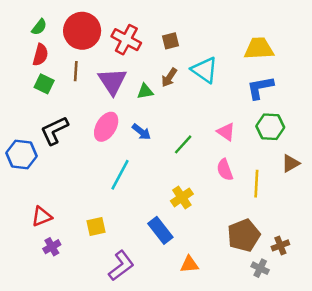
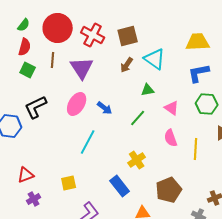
brown square: (170, 41) -> (128, 36), size x1.5
green triangle: (145, 91) -> (148, 90), moved
brown pentagon: (244, 235) -> (169, 190), moved

